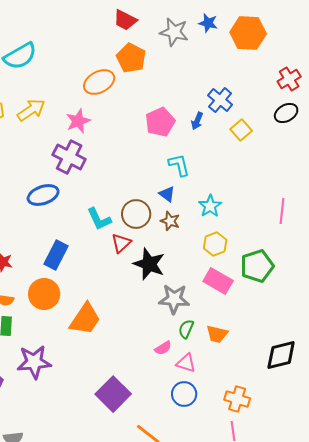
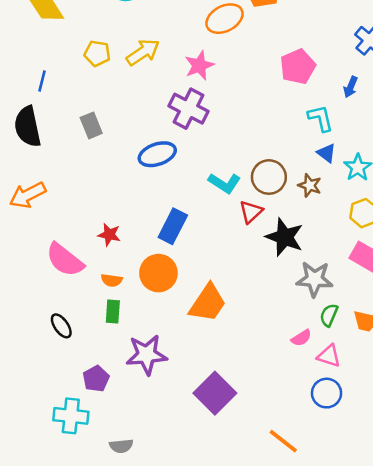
blue arrow: (197, 121) -> (351, 87), moved
blue triangle: (167, 194) -> (327, 153), moved
cyan L-shape: (99, 219) -> (224, 183), turned -32
purple square: (113, 394) -> (215, 393), moved

